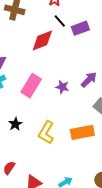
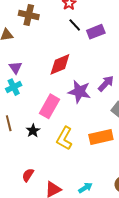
red diamond: (42, 41) -> (60, 64), moved
pink rectangle: (31, 86) -> (49, 106), moved
purple star: (62, 87) -> (79, 92), size x1.6

